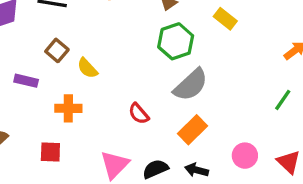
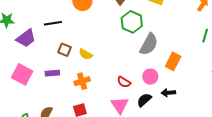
red semicircle: (139, 114) -> (124, 82), moved
orange rectangle: (192, 130) -> (173, 61), moved
pink circle: (245, 156) -> (150, 77), moved

